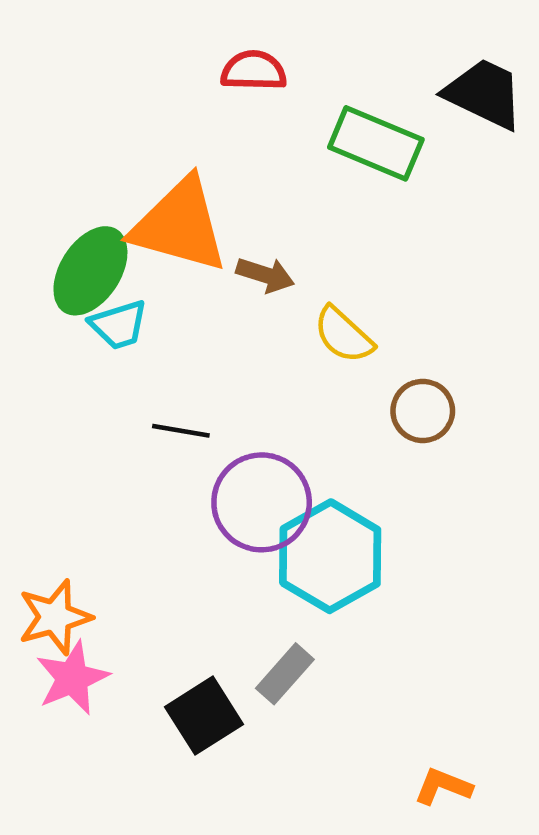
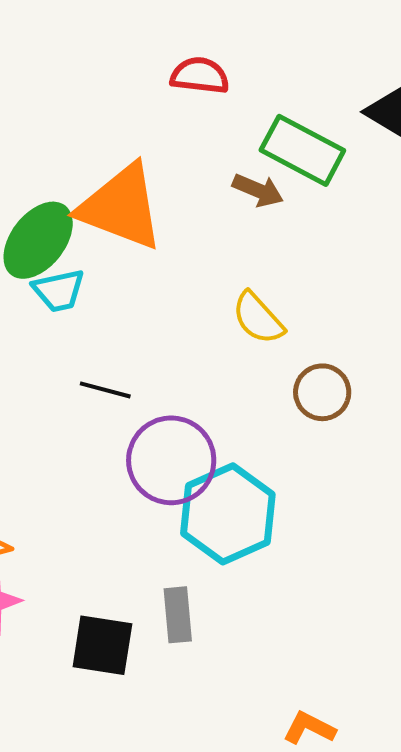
brown arrow: (265, 275) -> (258, 190), moved
gray rectangle: (285, 674) -> (178, 615), turned -52
black square: (204, 716) -> (102, 645), turned 36

